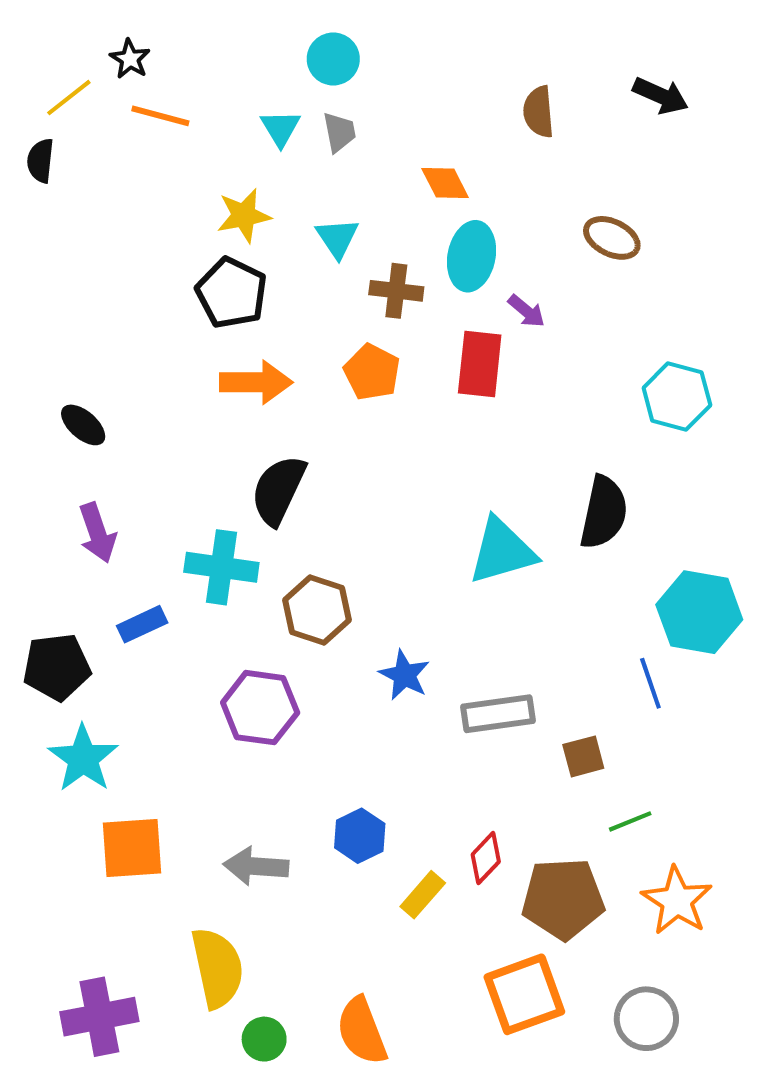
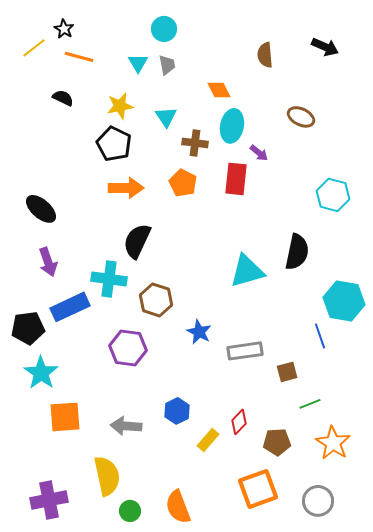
black semicircle: (40, 161) -> (63, 98), moved, turned 110
black ellipse: (83, 425) -> (41, 209), size x1.4
blue rectangle: (142, 624) -> (70, 307), size x1.6
brown pentagon: (563, 899) -> (277, 442), size x0.7

